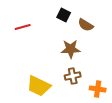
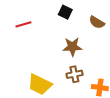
brown semicircle: (86, 25) -> (97, 22), moved

